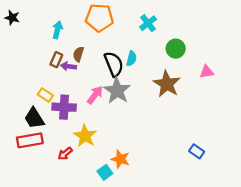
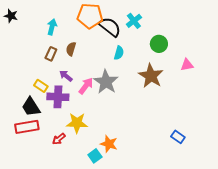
black semicircle: (114, 64) -> (110, 27), moved, turned -30
purple arrow: (68, 66) -> (66, 76), moved, turned 32
yellow star: (85, 136) -> (77, 123), turned -30

